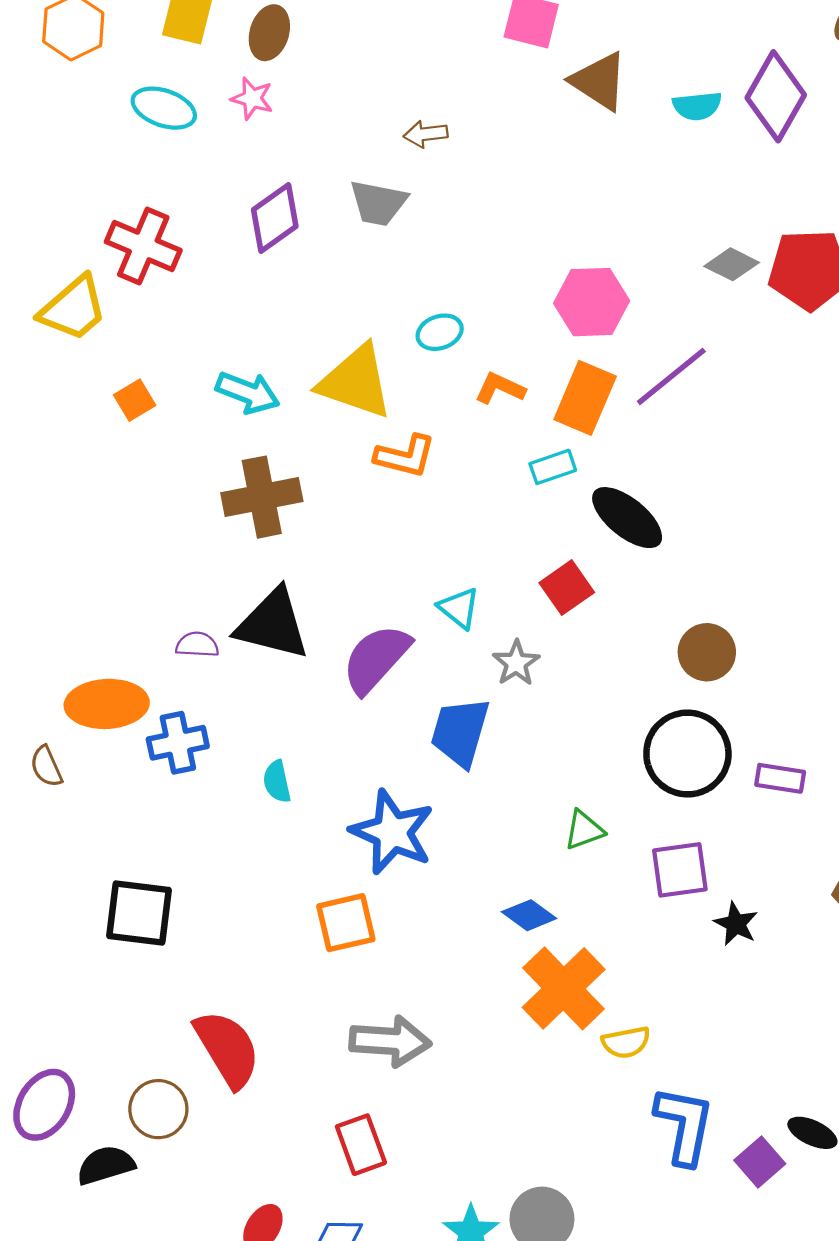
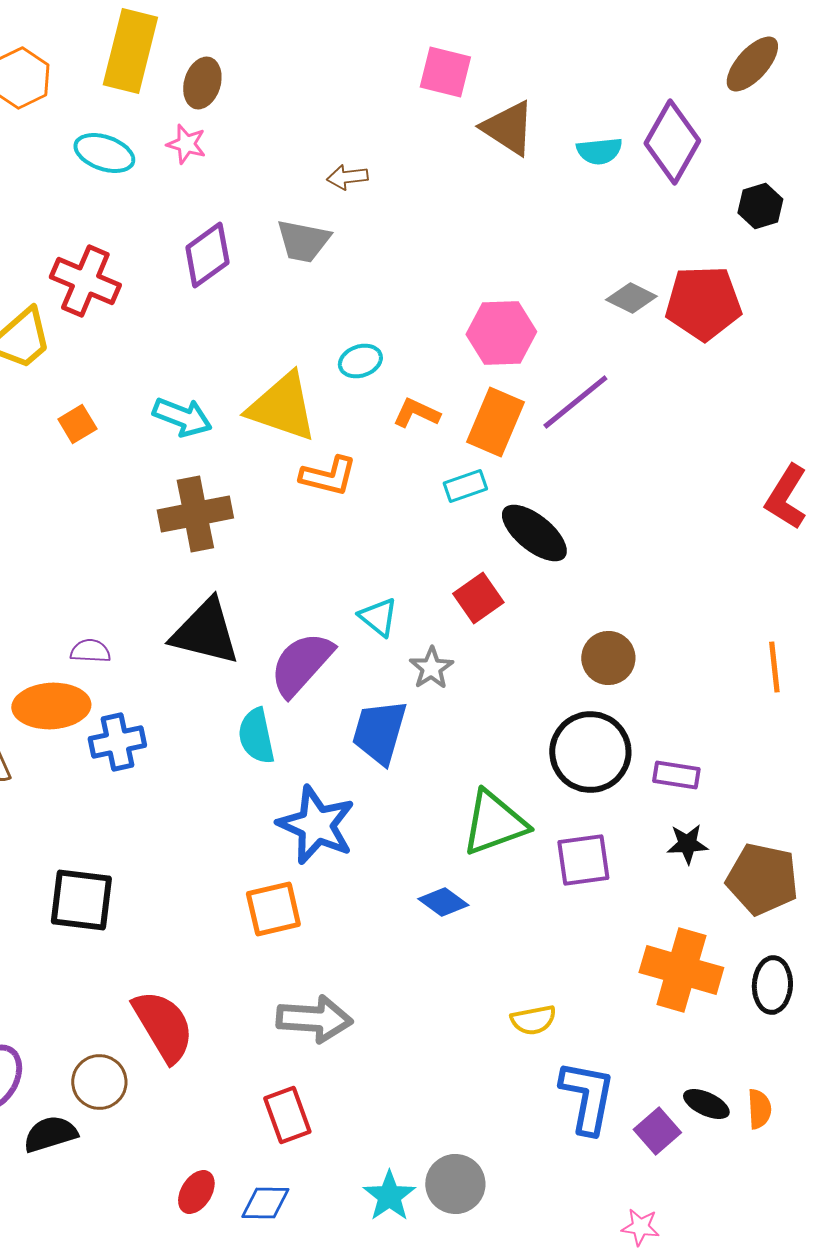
purple semicircle: (197, 645) -> (90, 651), moved
cyan semicircle: (277, 782) -> (256, 736), moved, size x1.4
green triangle: (584, 830) -> (494, 823), size x1.8
black star: (736, 924) -> (687, 844), moved, turned -30
orange cross: (564, 988) -> (681, 970), moved, turned -30

